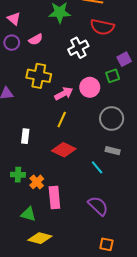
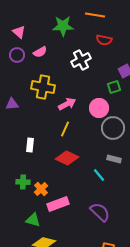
red semicircle: (102, 27) -> (104, 40), size x0.7
pink circle: (90, 87) -> (99, 108), moved
pink rectangle: (54, 198) -> (58, 204), turned 75

